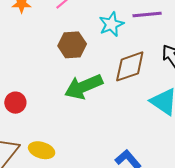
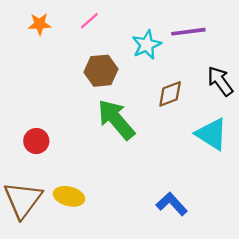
brown diamond: (130, 66) -> (170, 94), size x0.7
green arrow: (84, 87) -> (116, 120), turned 75

